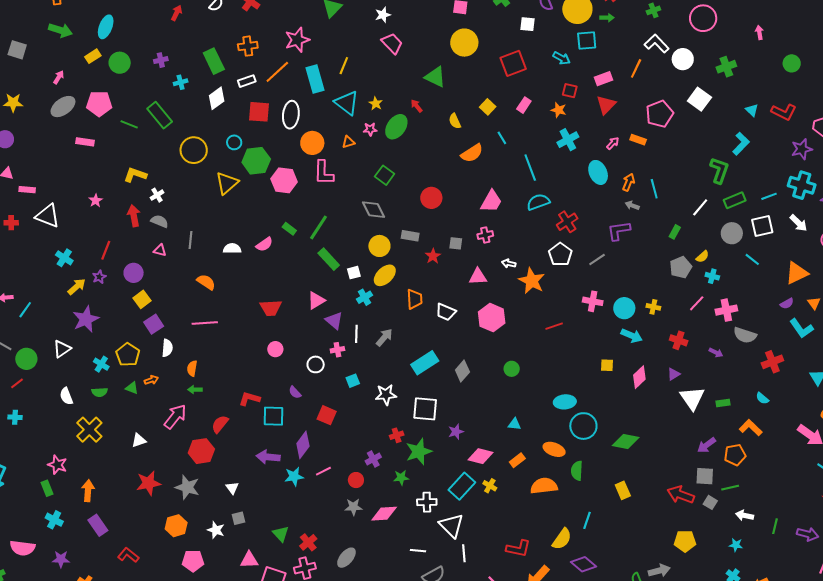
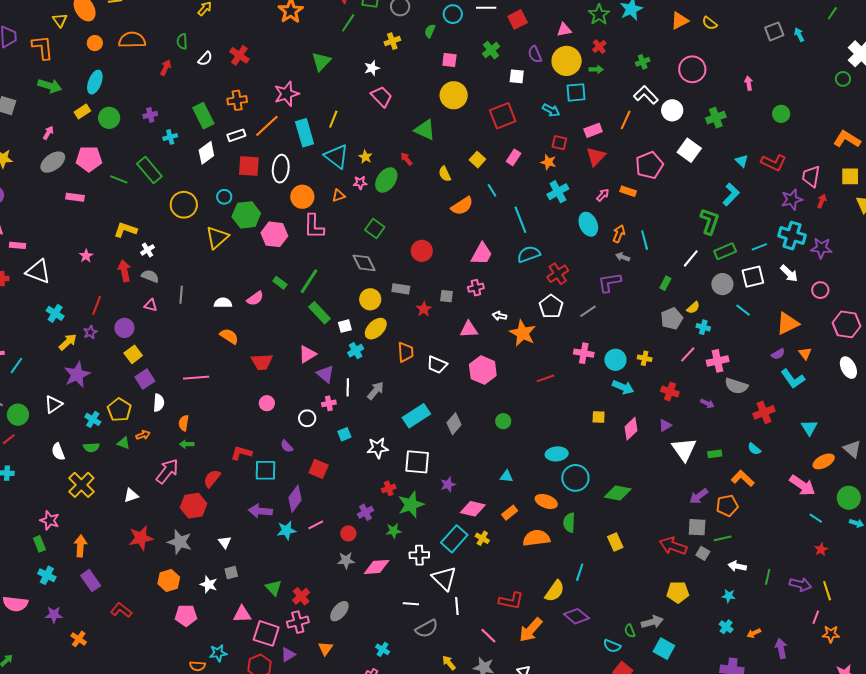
orange semicircle: (206, 282) -> (229, 336), moved

